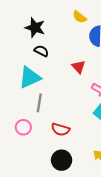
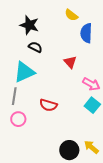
gray line: (39, 103) -> (14, 96), moved
red semicircle: (60, 129) -> (48, 105), moved
black circle: (62, 160) -> (69, 150), moved

